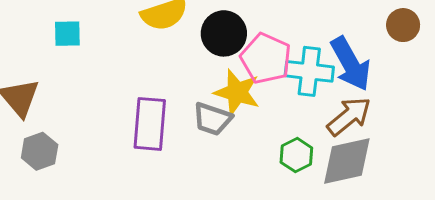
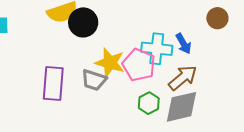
black circle: (224, 33) -> (83, 22), moved
pink pentagon: (266, 59) -> (139, 65), moved
blue arrow: (350, 64) -> (183, 44), size x0.6

